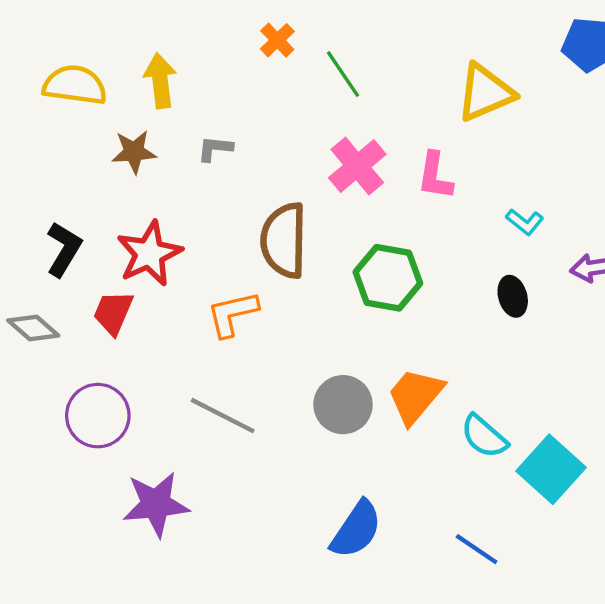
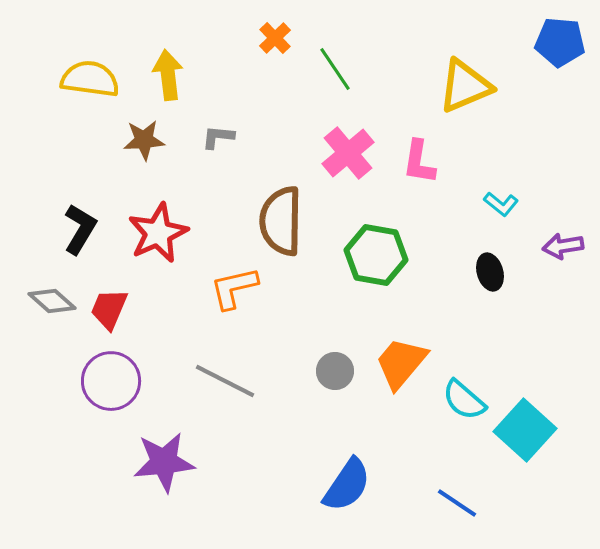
red trapezoid: (113, 313) -> (109, 309), moved
gray circle: (343, 405) -> (335, 371), size x0.7

